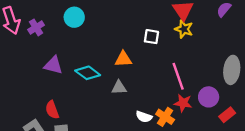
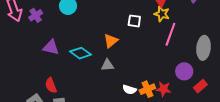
orange triangle: (123, 59) -> (111, 41), turned -35
pink line: (178, 76) -> (170, 34), moved, turned 40
red star: (183, 103) -> (163, 89), moved
orange cross: (165, 117) -> (147, 89), turned 35

